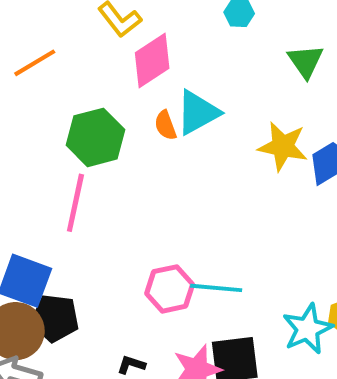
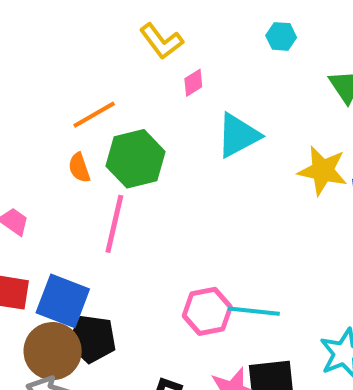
pink diamond: (152, 61) -> (193, 83), size x0.5
orange line: (35, 63) -> (94, 115), moved
orange semicircle: (165, 125) -> (79, 168), moved

